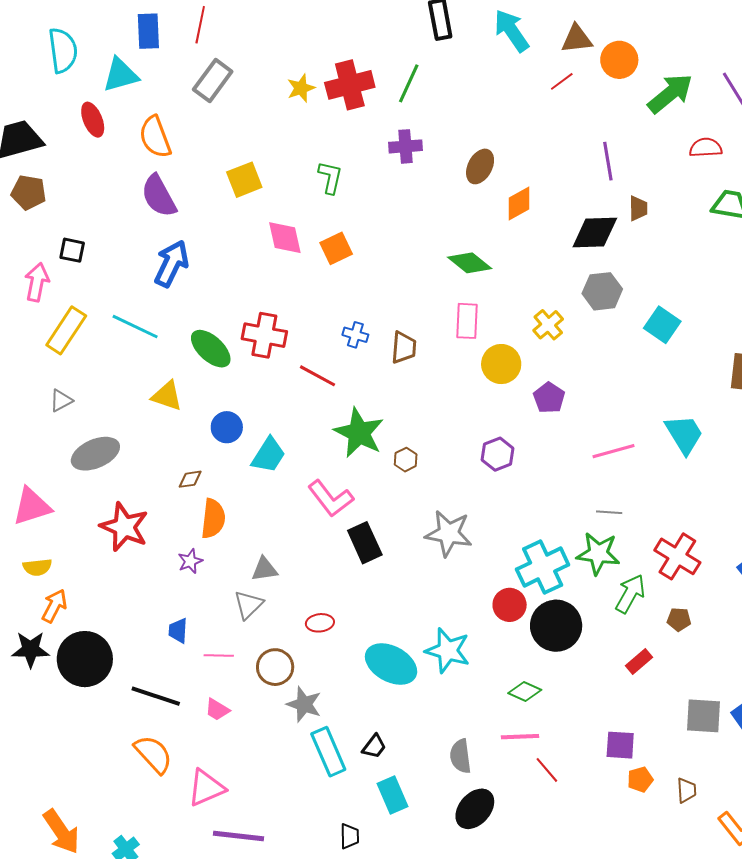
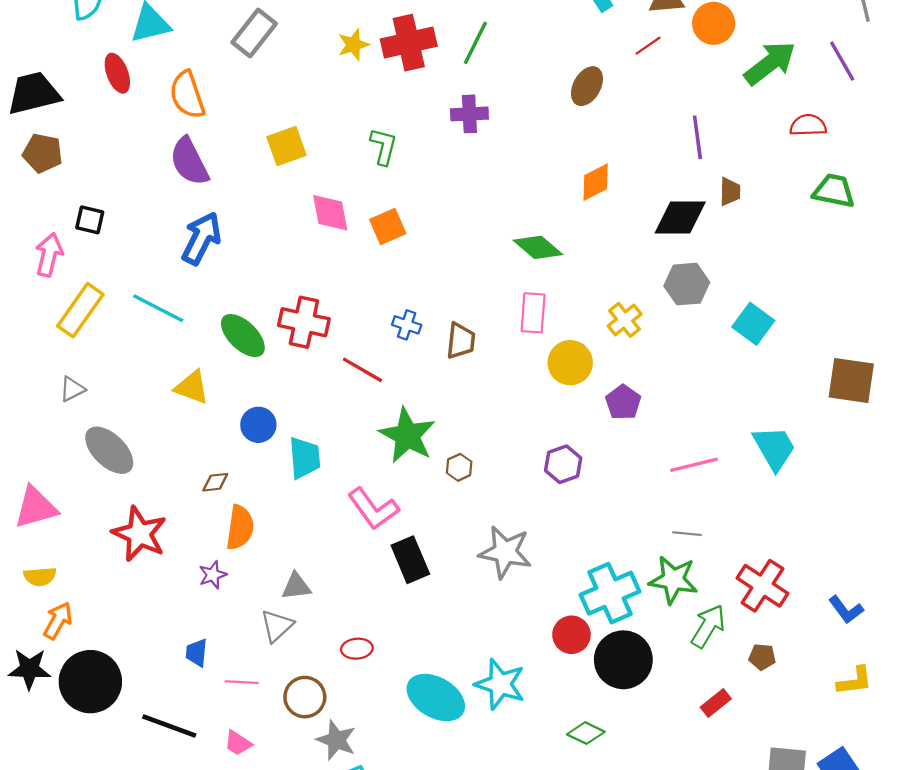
brown ellipse: (480, 166) -> (587, 86), moved
gray ellipse: (95, 454) -> (109, 450), turned 66
cyan trapezoid: (269, 455) -> (305, 458), turned -39

